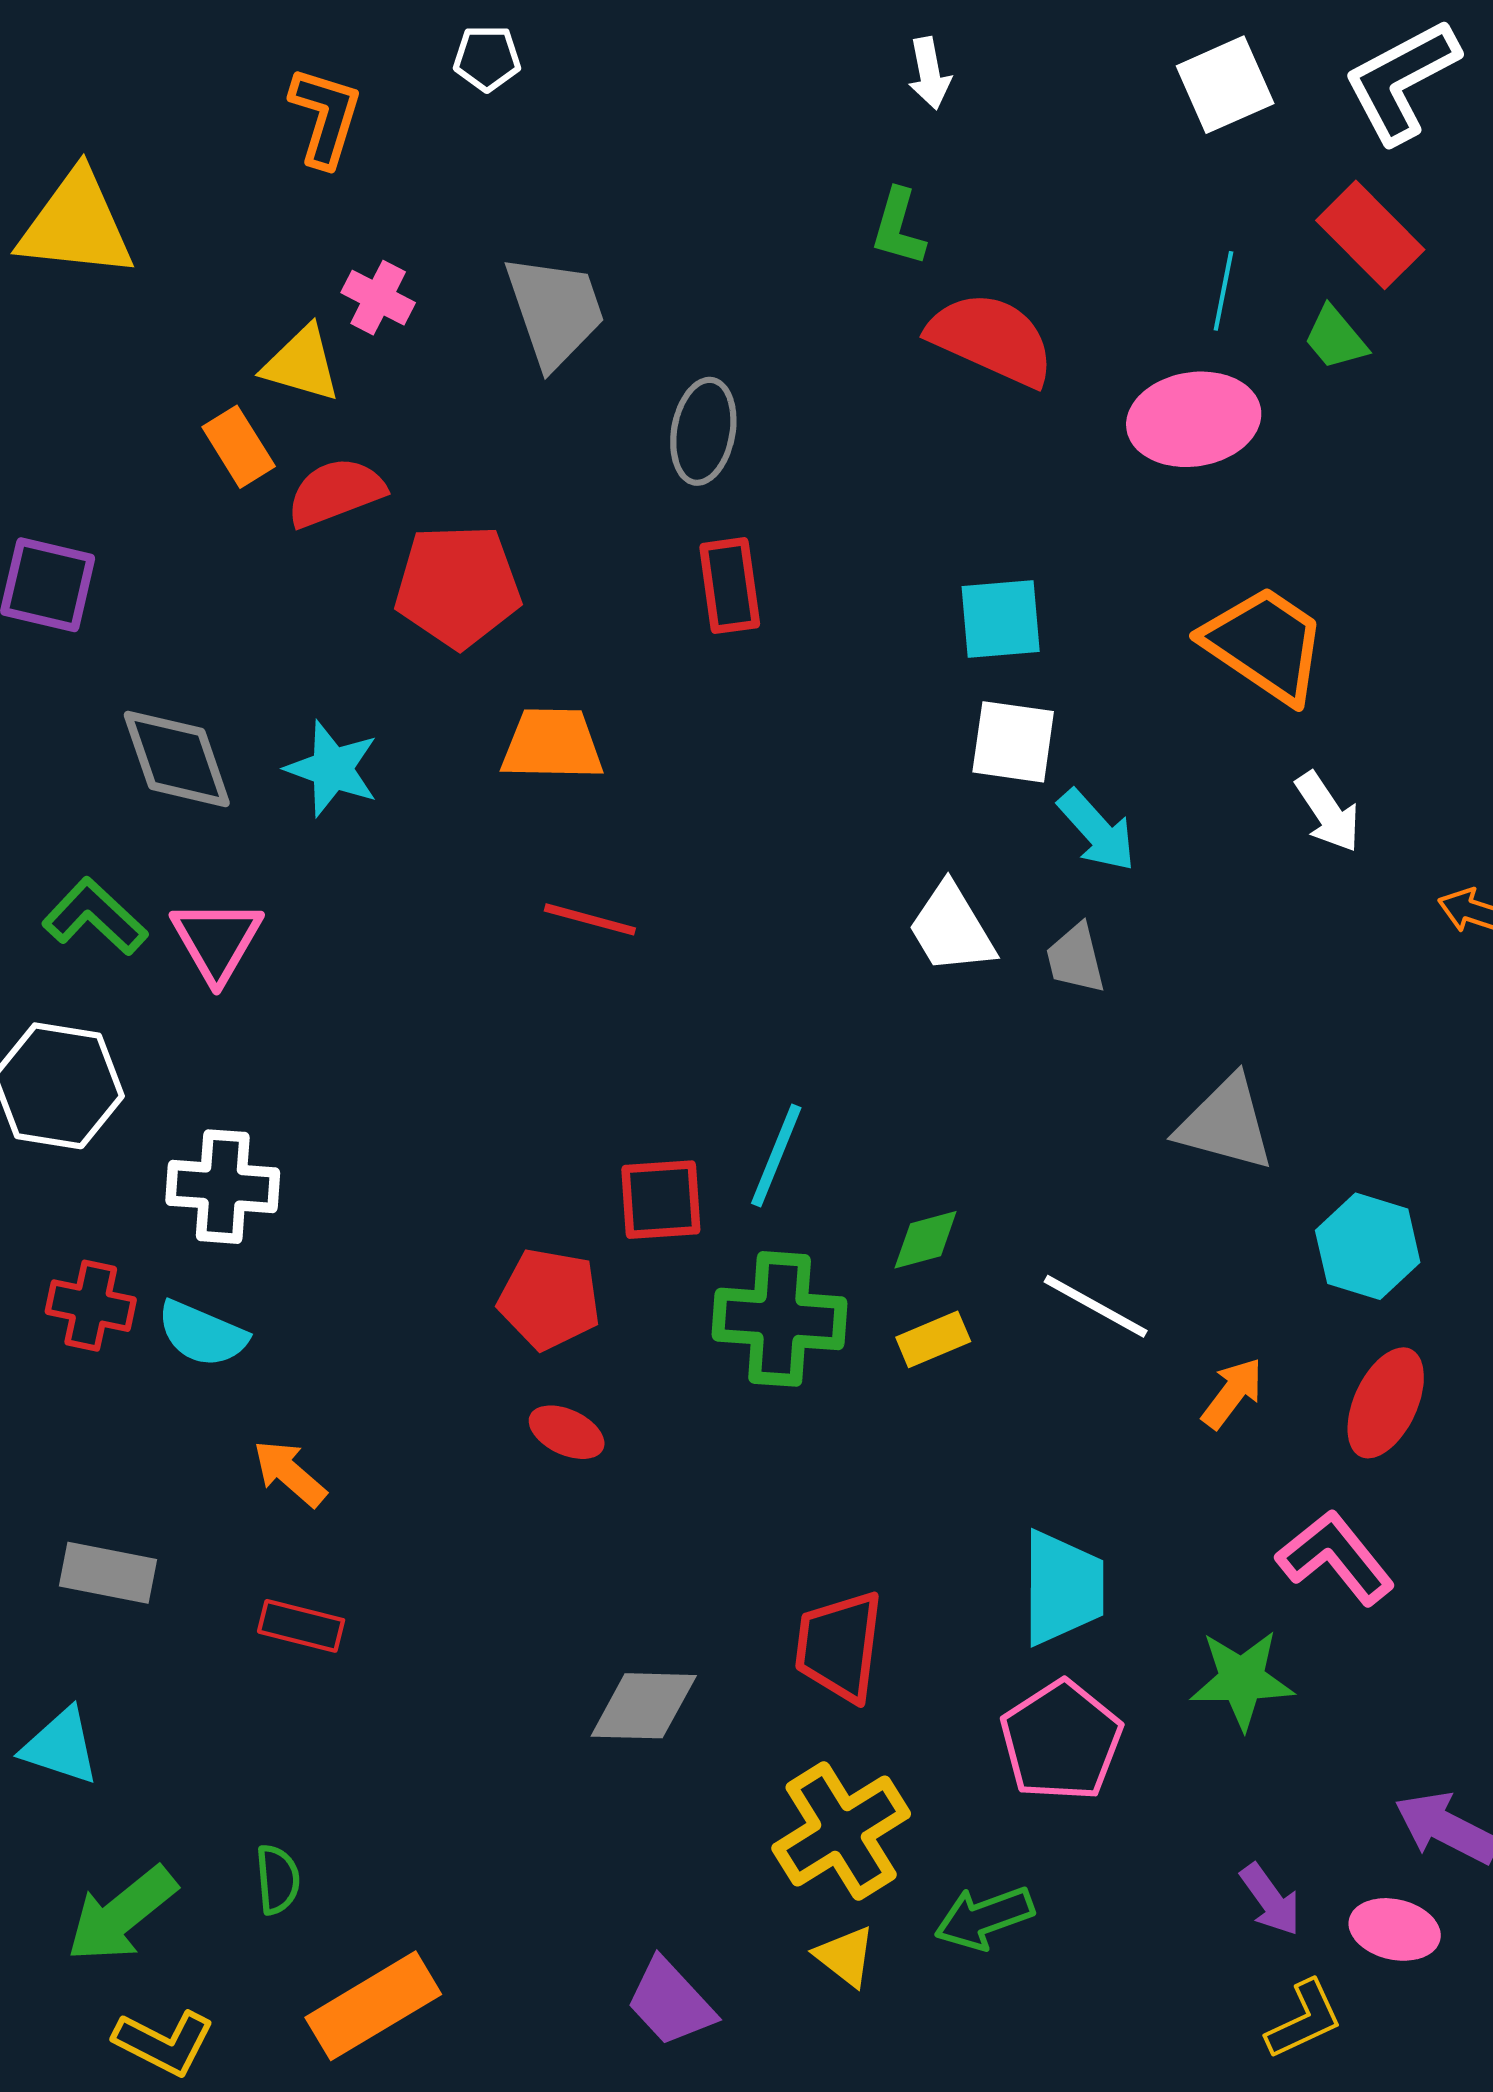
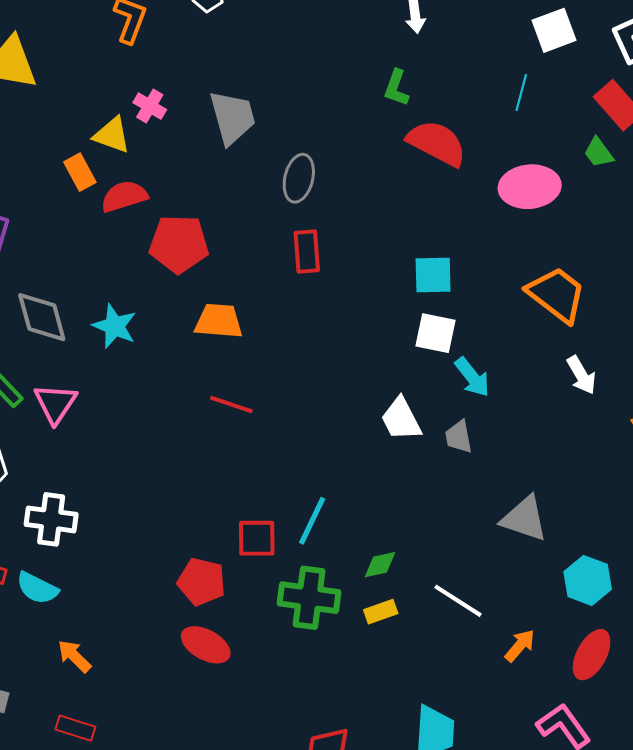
cyan line: (1223, 291) -> (521, 92), moved
red ellipse: (567, 1432) -> (206, 645), size x1.4

